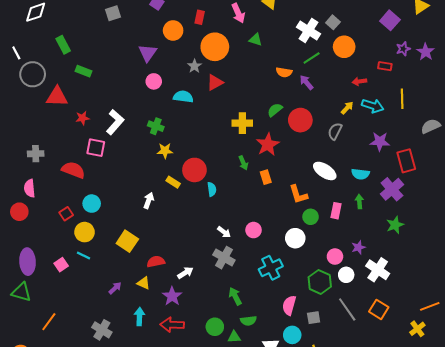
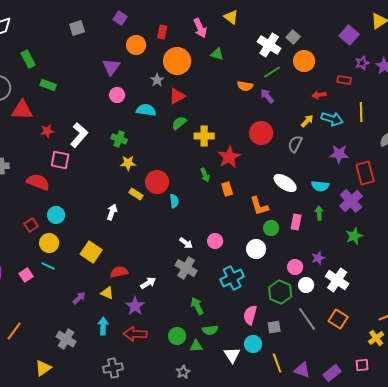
green semicircle: (275, 110) -> (179, 123), moved

